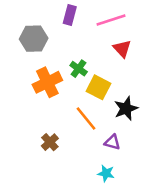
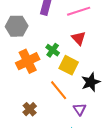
red triangle: (122, 49) -> (79, 38), moved
purple triangle: (112, 142) -> (80, 109), turned 40

